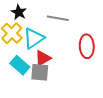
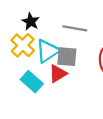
gray square: (40, 72) -> (67, 57), moved

